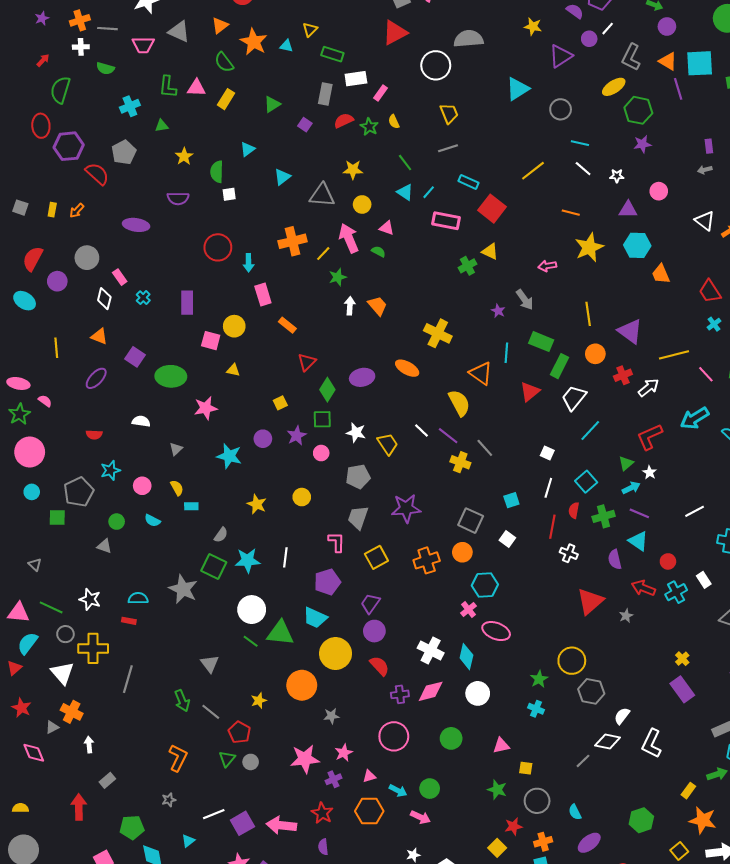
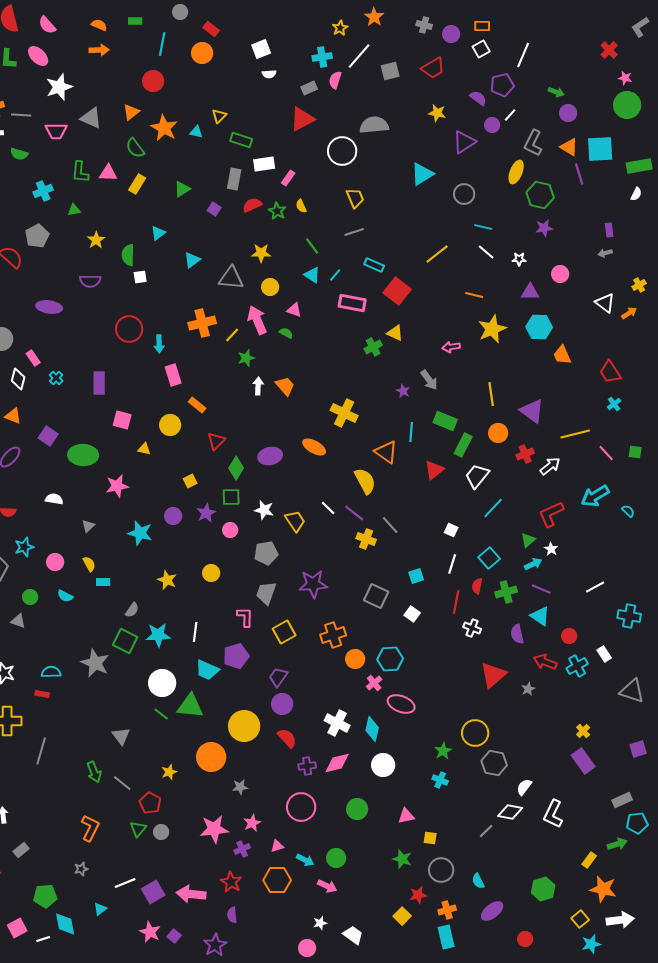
yellow ellipse: (614, 87) -> (516, 172), turned -35
yellow circle: (234, 326) -> (170, 425), moved
orange circle: (462, 552) -> (355, 659), moved
cyan trapezoid: (315, 618) -> (207, 670), moved

